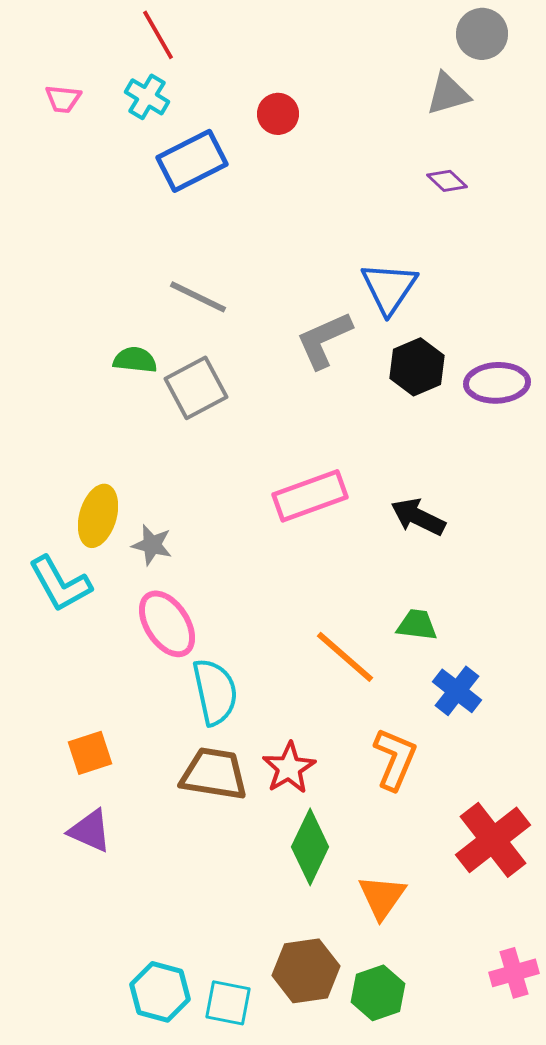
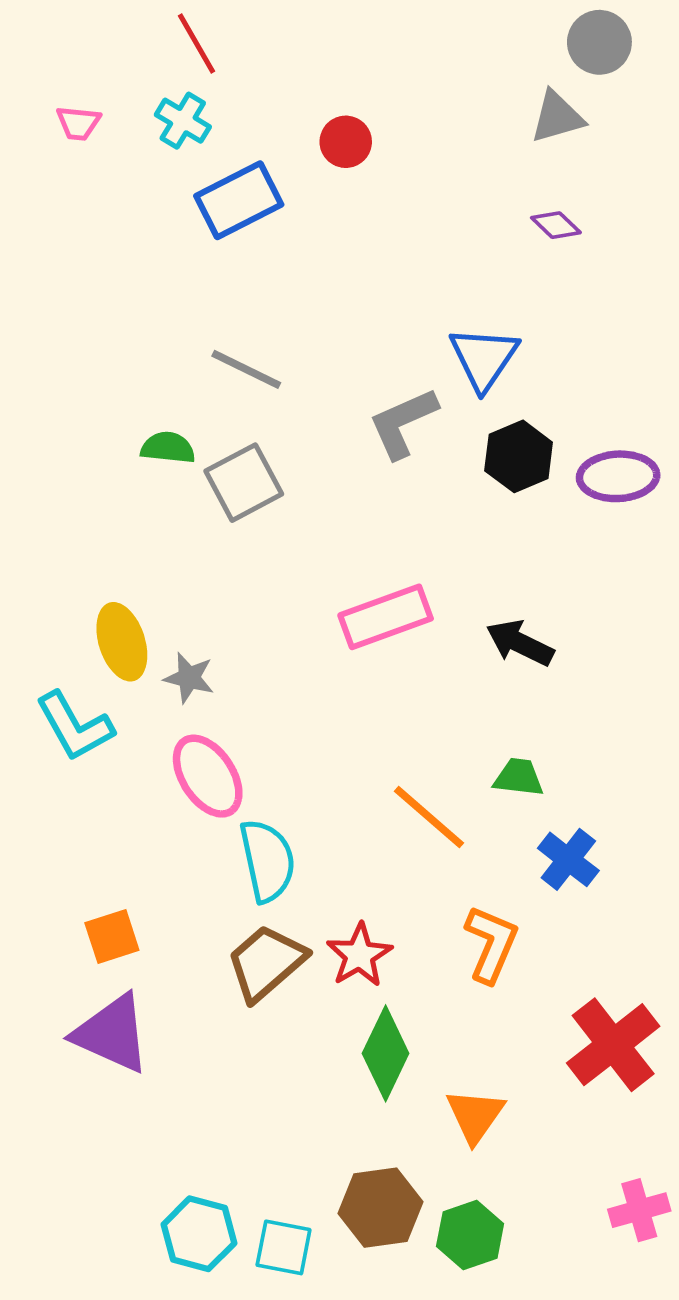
yellow ellipse: (98, 516) -> (122, 642), turned -34
brown trapezoid: (214, 774) -> (266, 963), turned -50
purple triangle: (90, 831) -> (112, 1034), size x1.5

